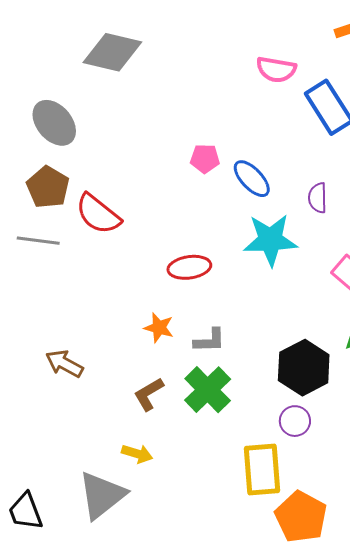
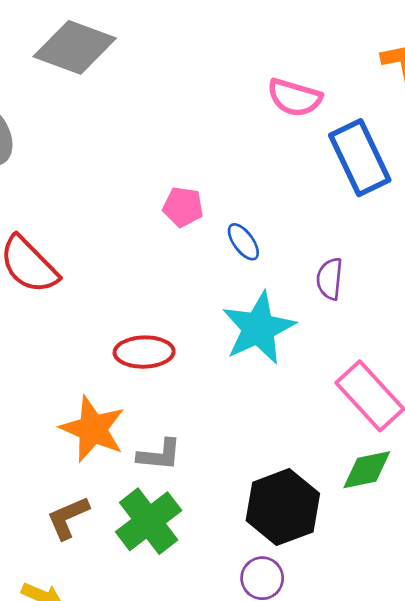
blue ellipse: (252, 179) -> (243, 242), size x0.7
cyan star: (270, 240) -> (259, 328), turned -30
orange star: (159, 328) -> (93, 429), size x1.6

